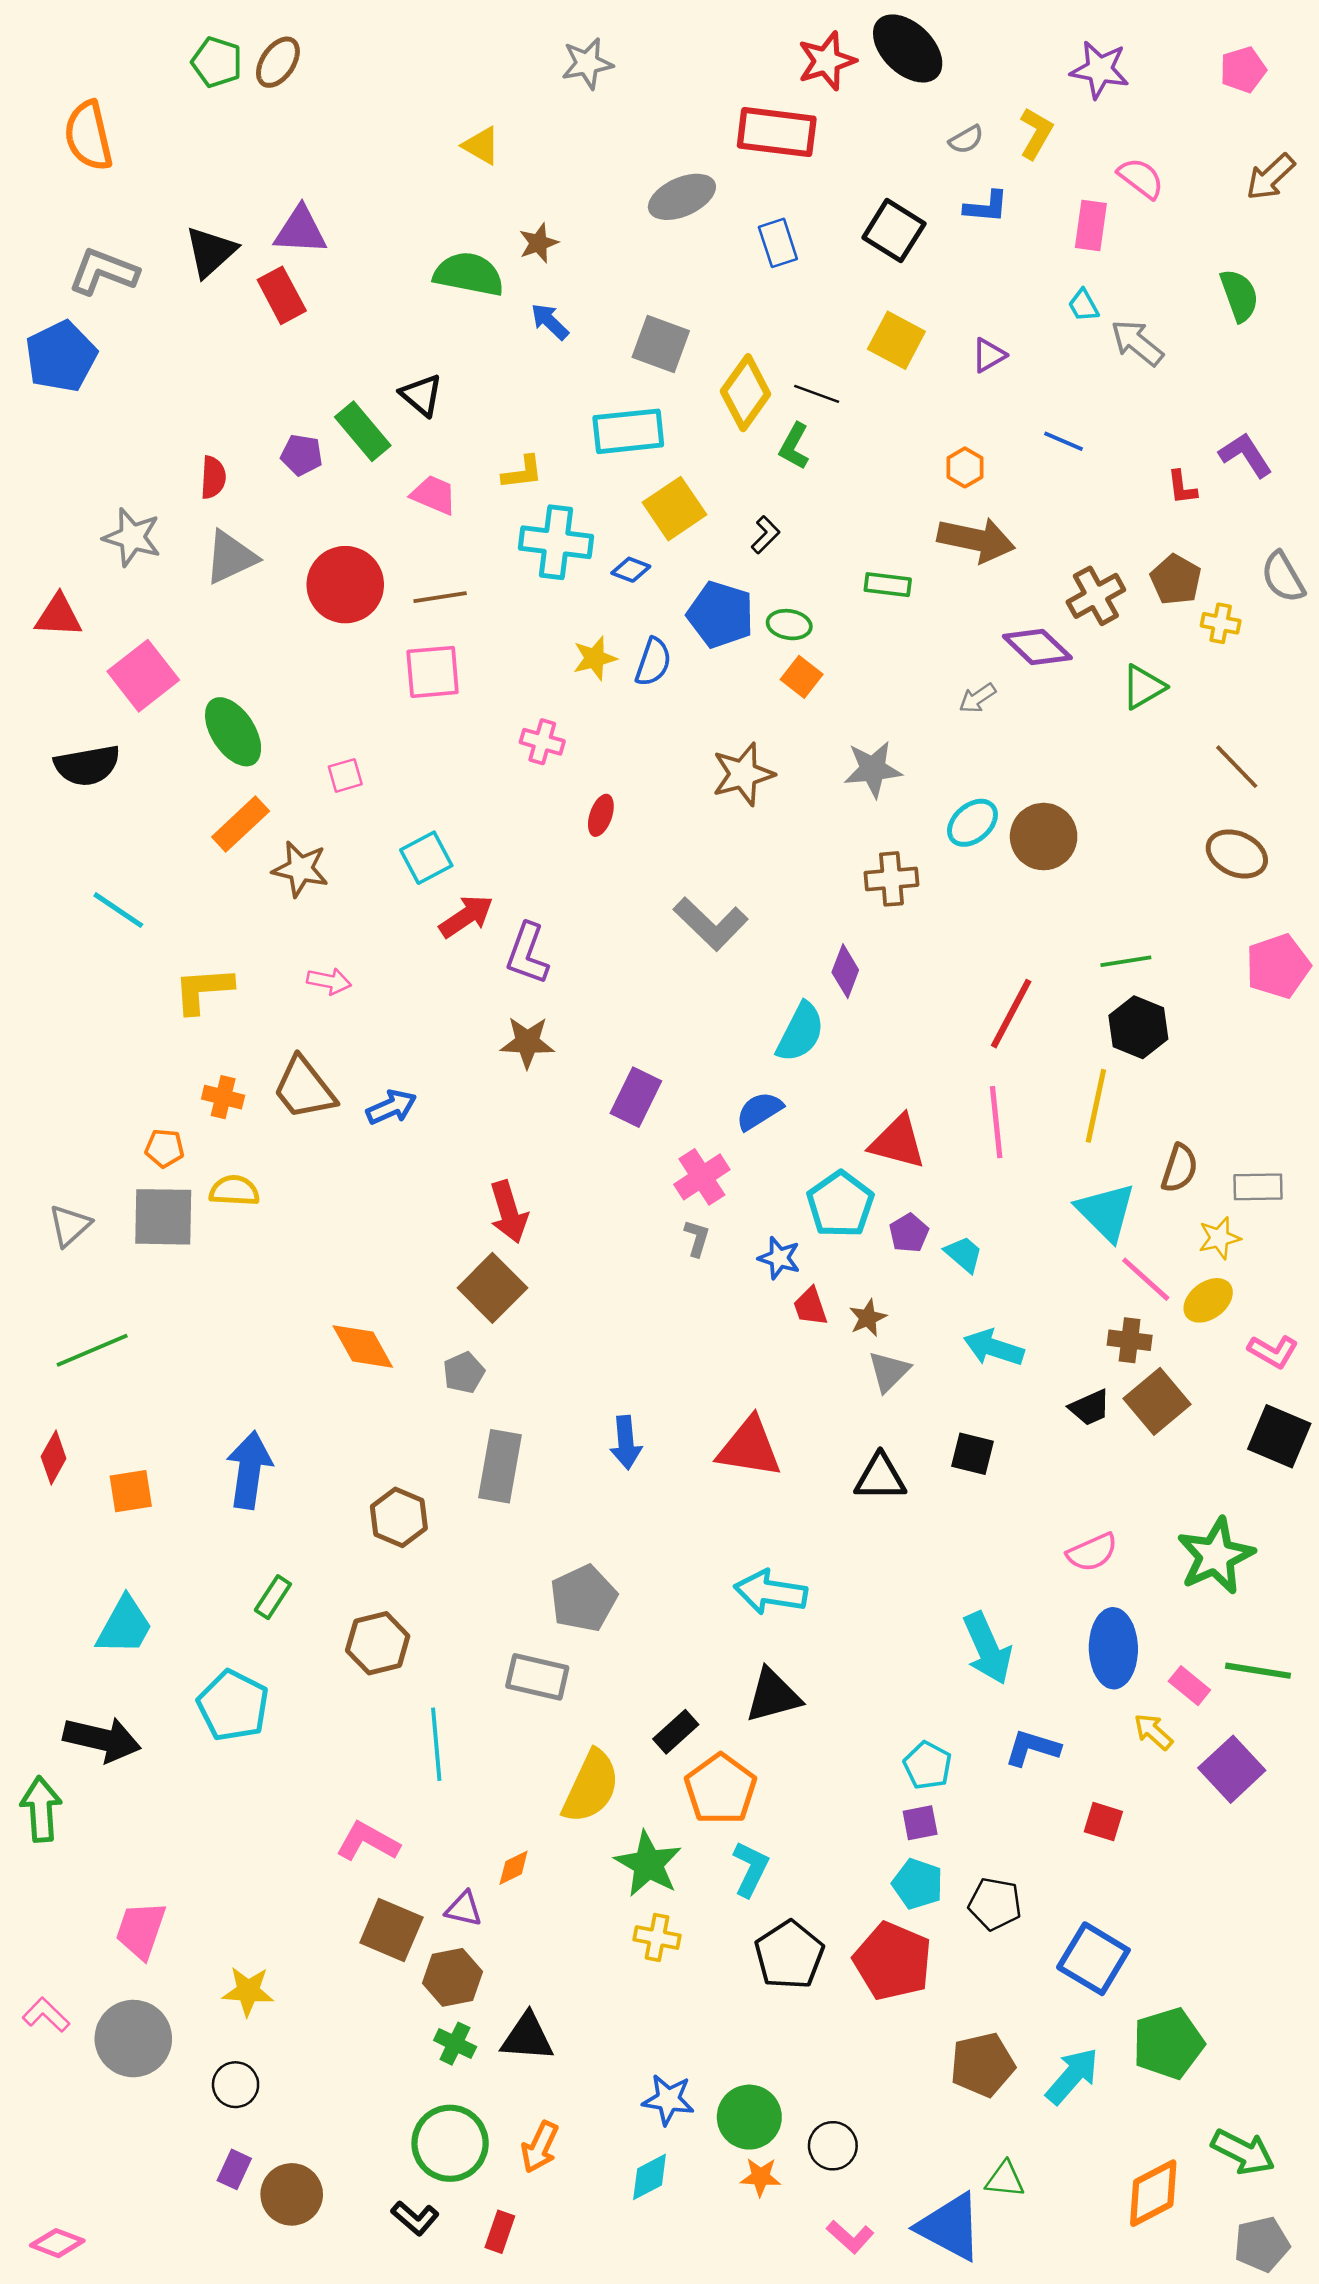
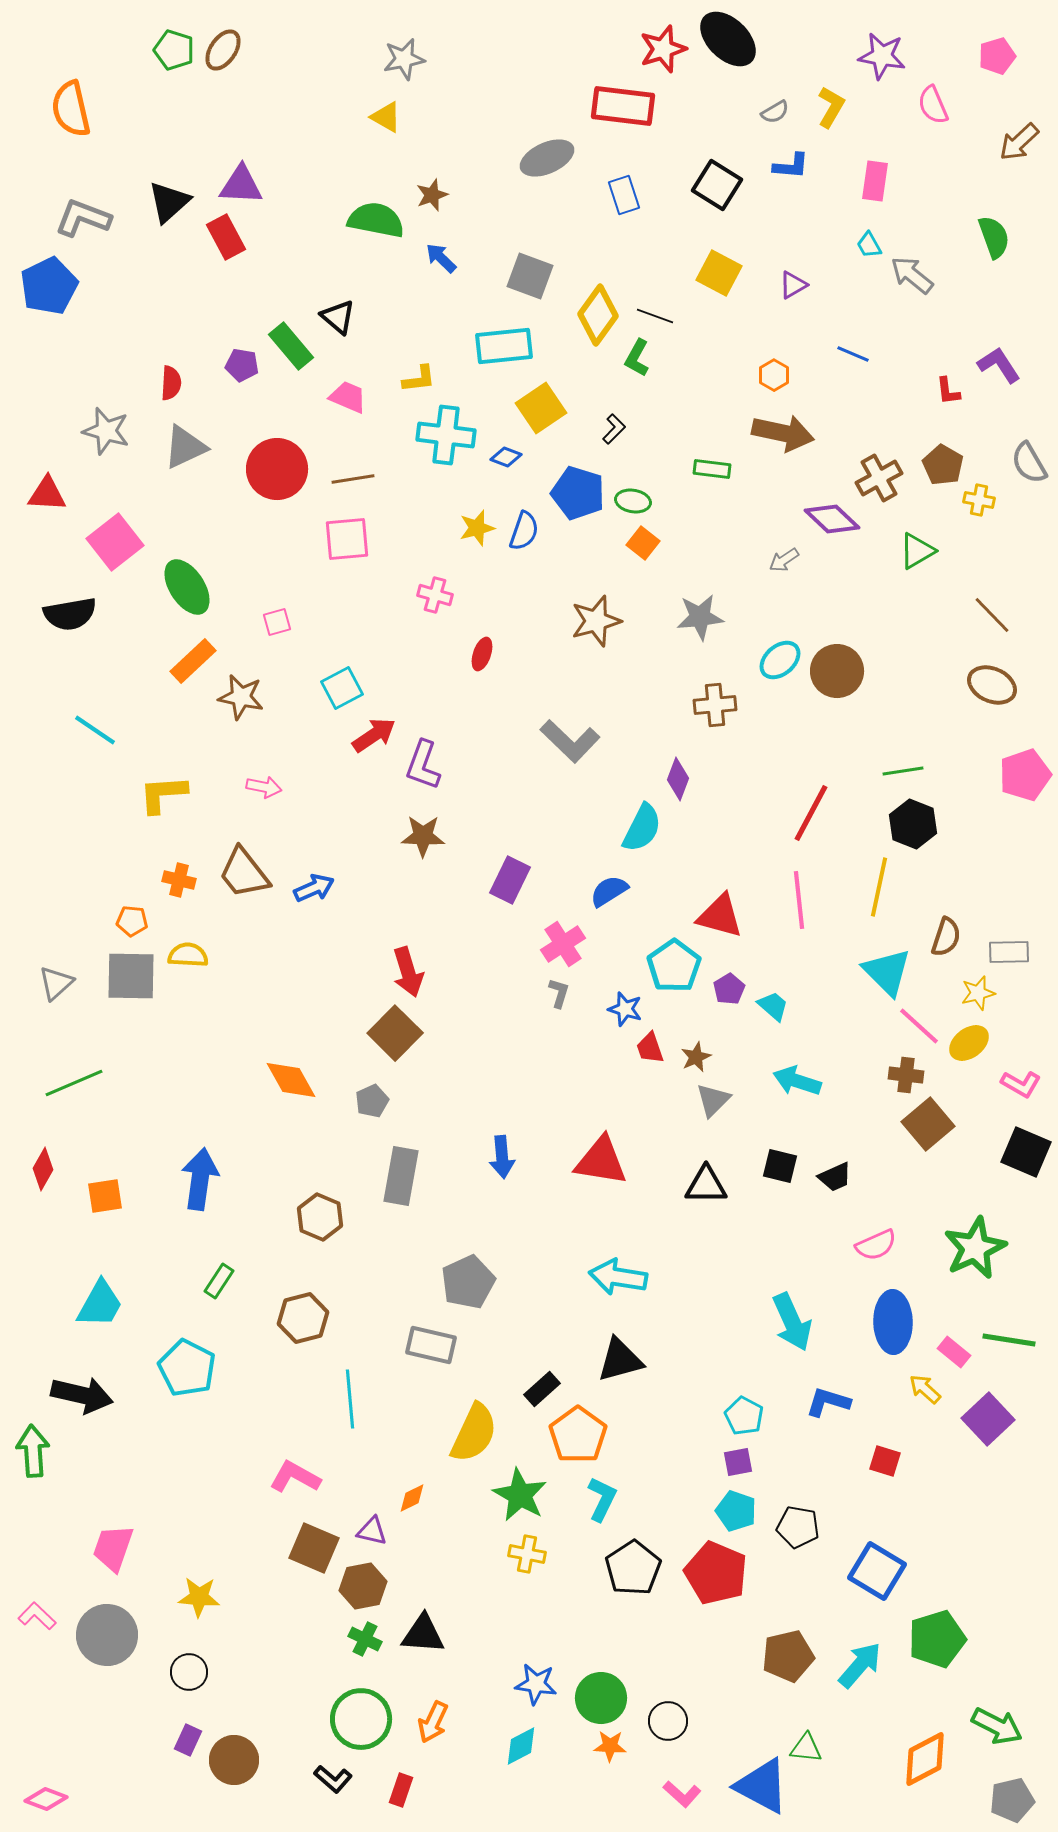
gray star: (587, 63) -> (404, 59), moved
pink semicircle: (1141, 178) -> (933, 105), moved, turned -150
black trapezoid: (1090, 1408) -> (835, 1177), moved

